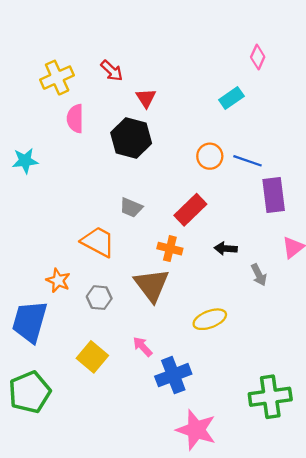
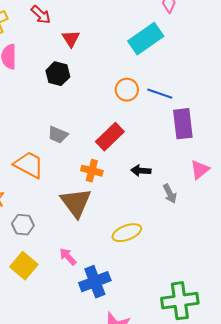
cyan rectangle: (231, 98) -> (146, 39), size x1.6
black hexagon: (131, 138) -> (58, 74), size x0.7
gray hexagon: (99, 298) -> (23, 225), moved

